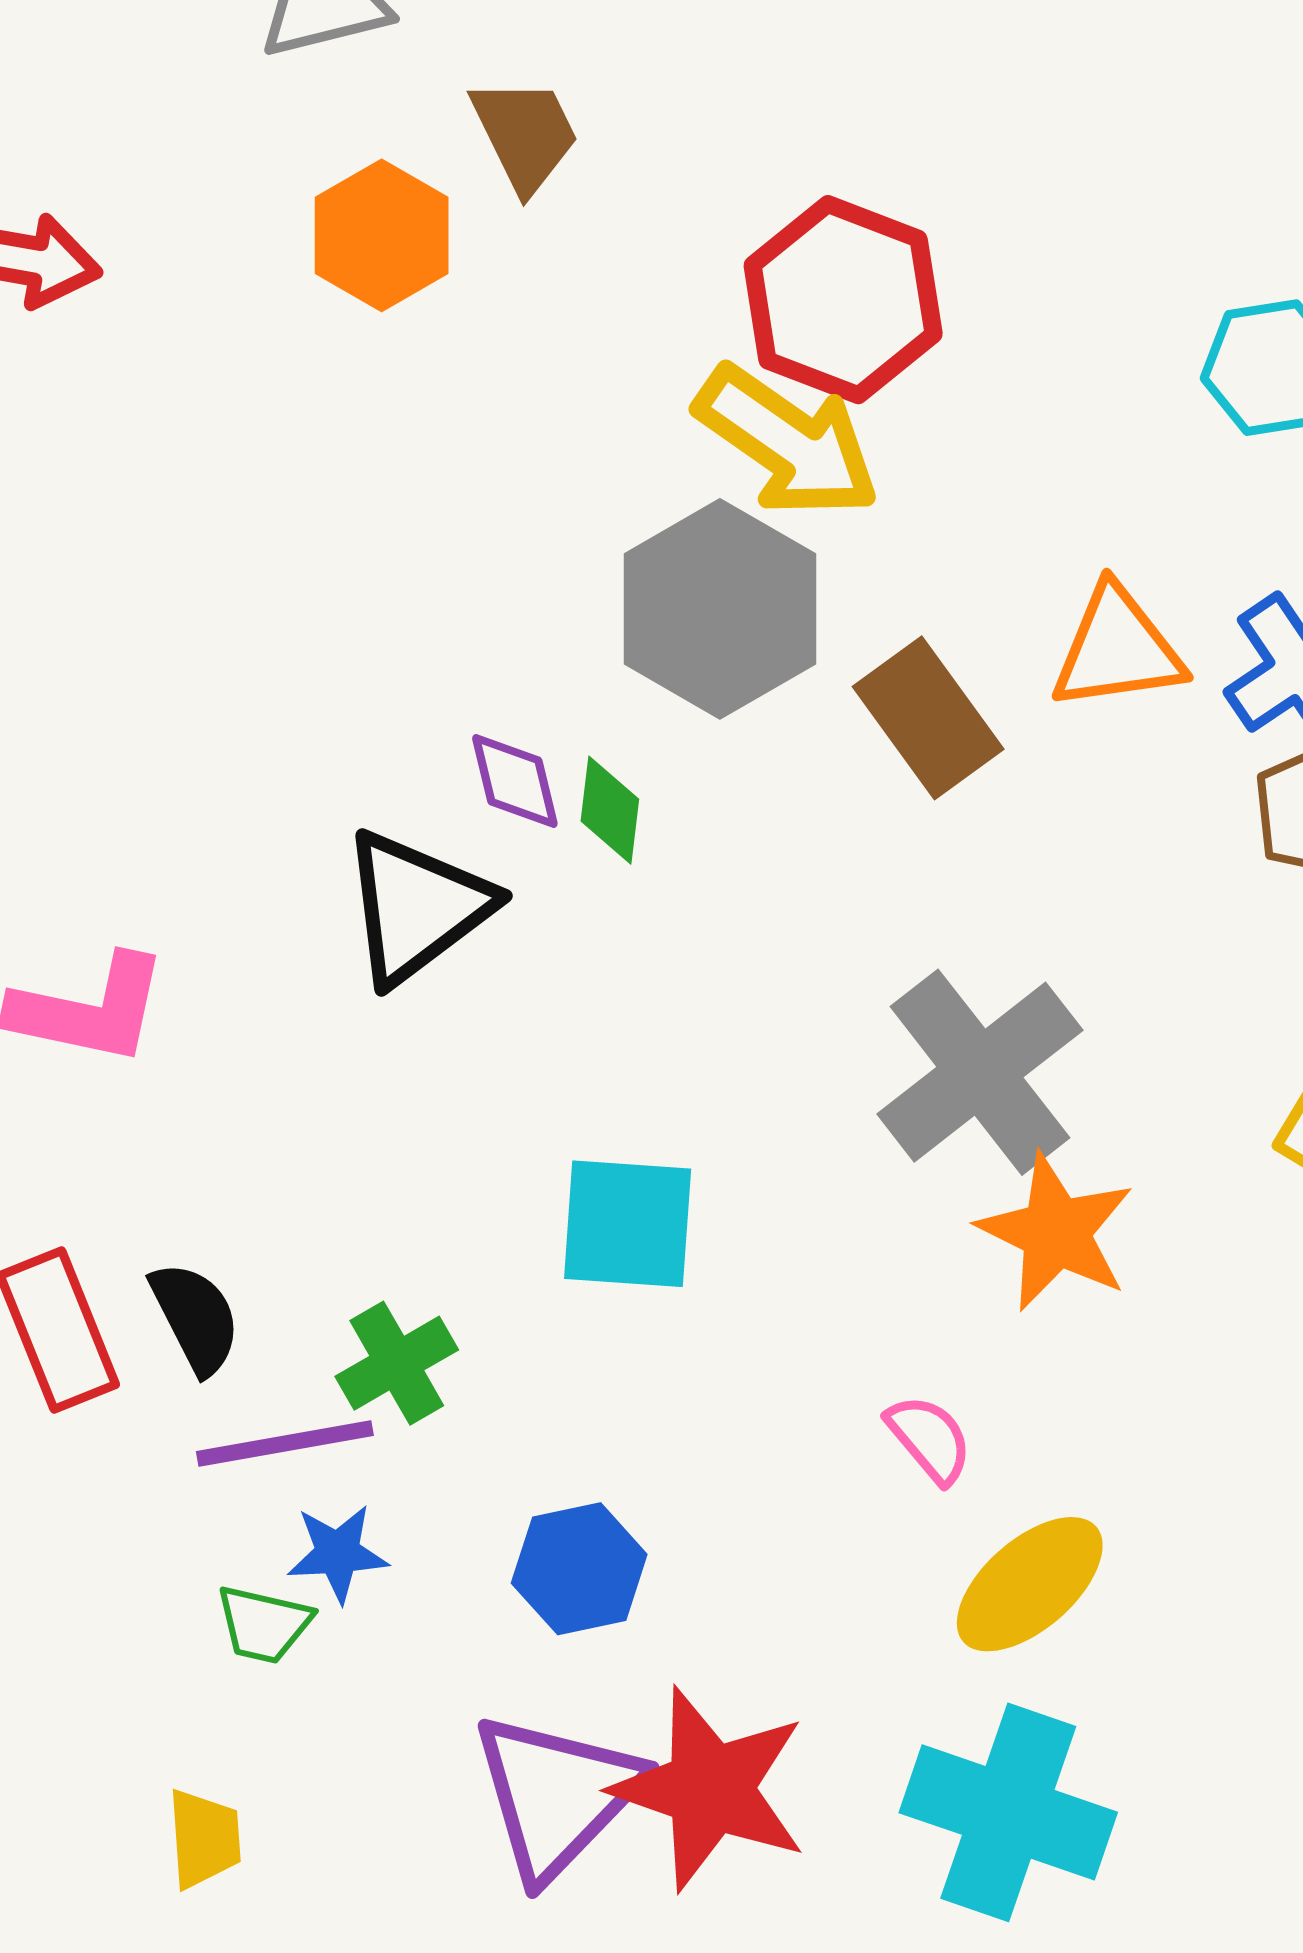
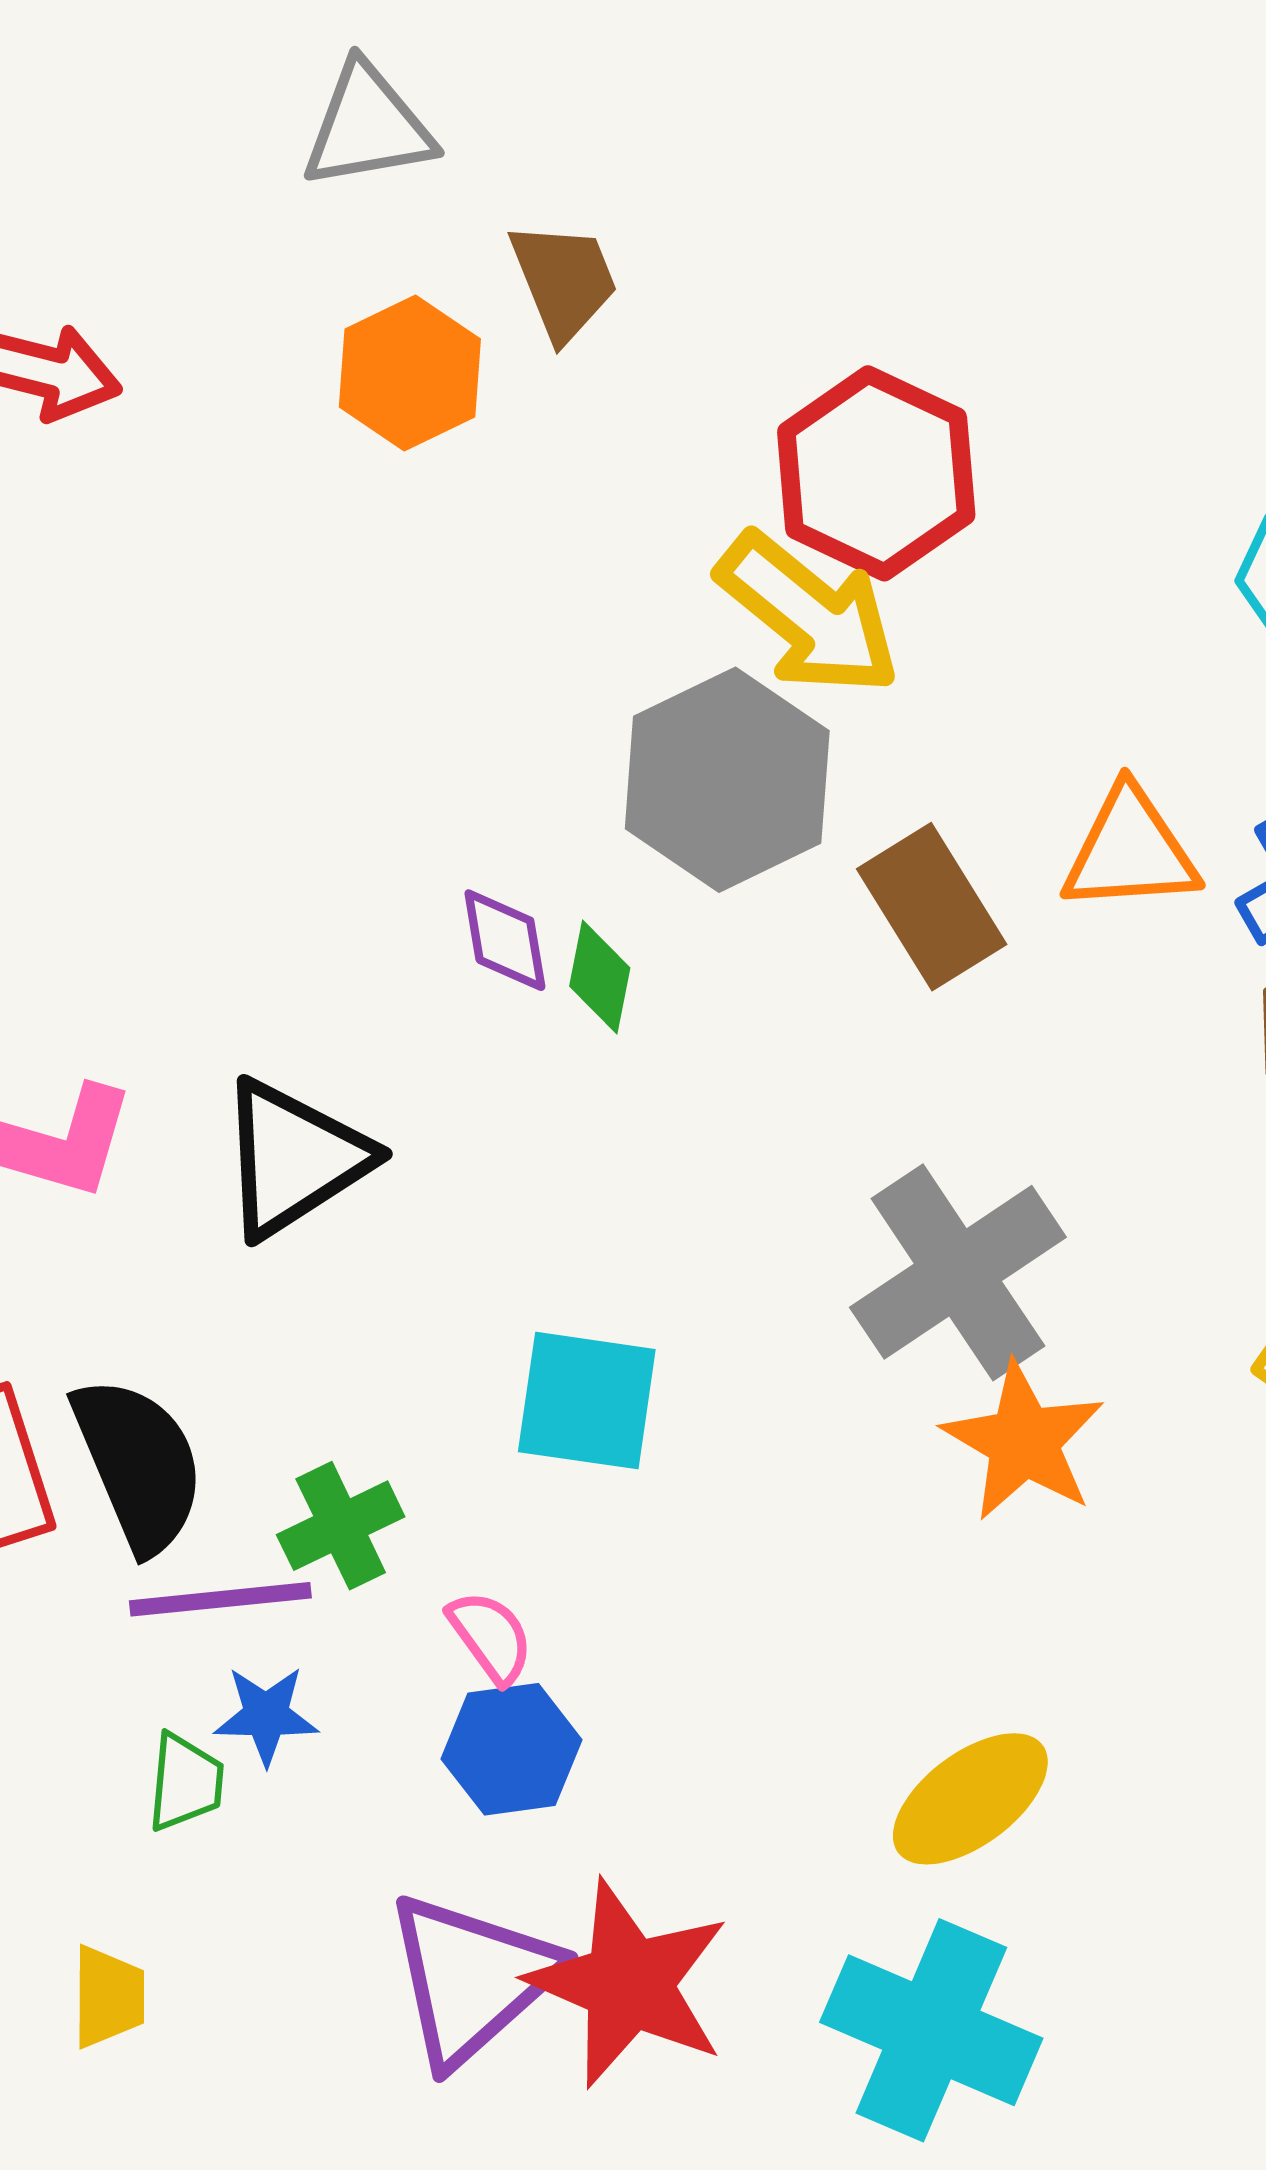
black triangle: (416, 907) -> (294, 1158), moved
black semicircle: (195, 1318) -> (139, 1464), size x1.5
pink semicircle: (929, 1439) -> (491, 1637), moved
green trapezoid: (264, 1624) -> (185, 1782), turned -102

